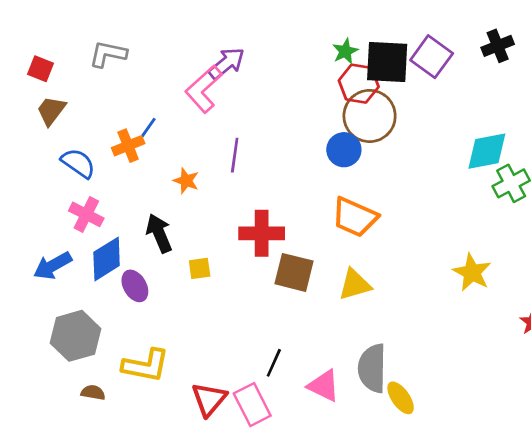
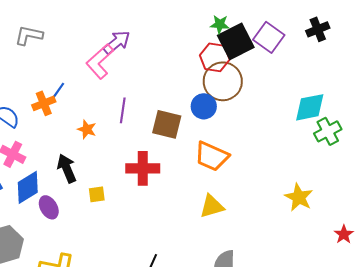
green star: (345, 51) -> (220, 24), moved, turned 30
black square: (387, 62) -> (236, 41), turned -30
brown square: (294, 272) -> (167, 124), moved

